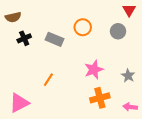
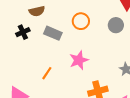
brown semicircle: (13, 17) -> (37, 11), moved
pink star: (94, 70) -> (79, 60), moved

